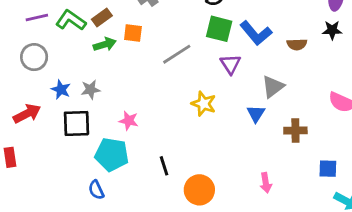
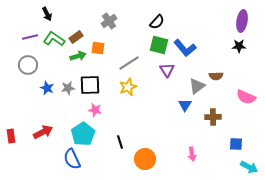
brown semicircle: (297, 44) -> (216, 76), moved
yellow star: (204, 104) -> (128, 87), moved, turned 30
red arrow: (27, 114) -> (43, 132), moved
black square: (76, 123) -> (90, 85), moved
cyan pentagon: (112, 155) -> (83, 134), turned 30
blue semicircle: (96, 190) -> (72, 159), size x1.5

